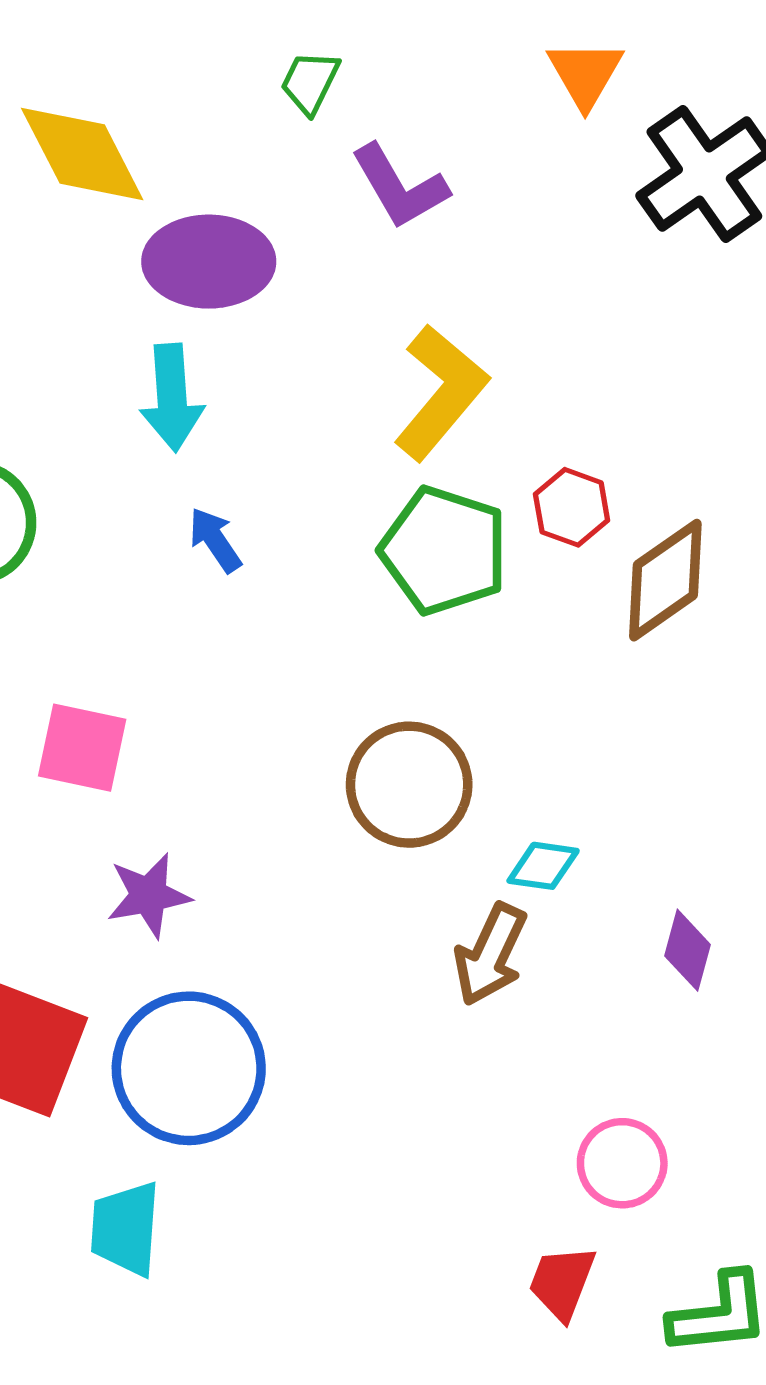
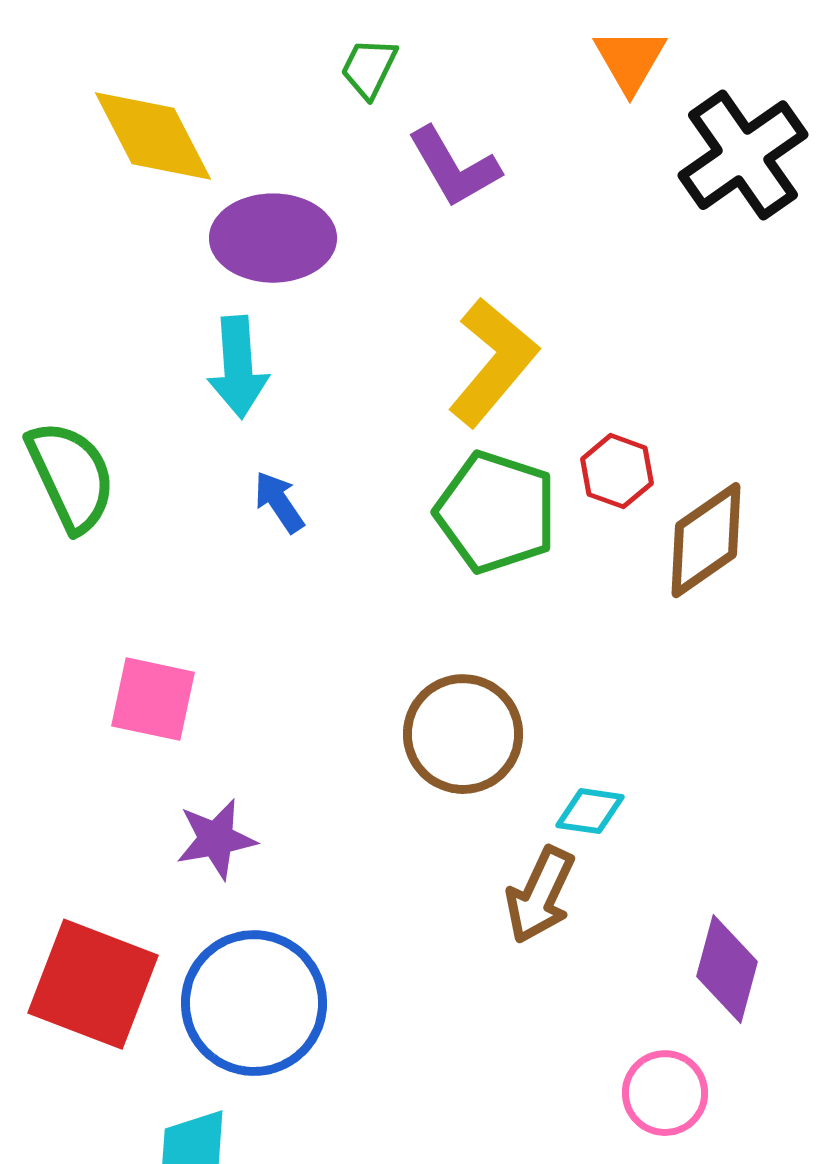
purple diamond: (688, 950) -> (727, 969), moved, size x1.4

